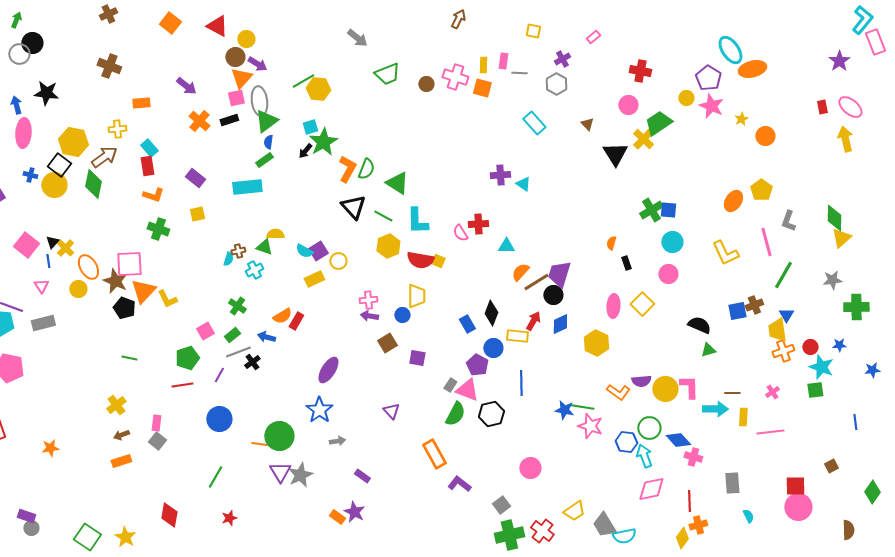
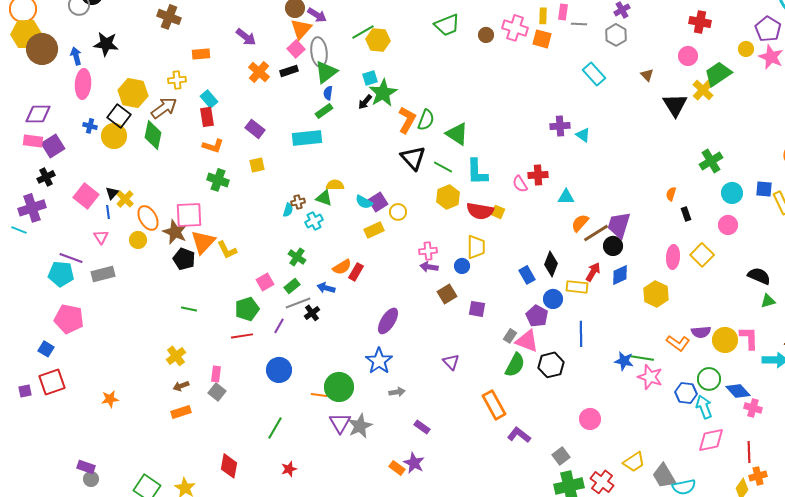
pink square: (236, 98) -> (296, 49), turned -30
blue square: (668, 210) -> (764, 189), moved

